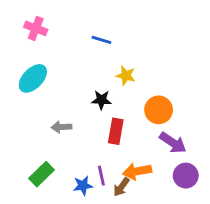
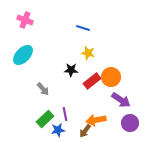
blue line: (101, 40) -> (83, 28), moved
gray arrow: (61, 127) -> (43, 89), turned -128
red rectangle: (116, 131) -> (92, 81), moved, turned 42
green rectangle: (41, 174) -> (45, 119), moved
purple line: (101, 176) -> (65, 114), moved

